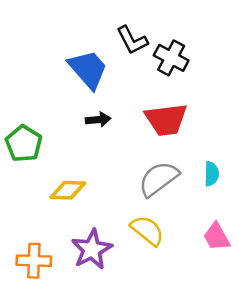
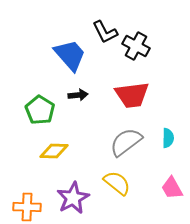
green pentagon: (24, 144) -> (40, 110), moved

